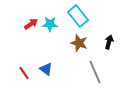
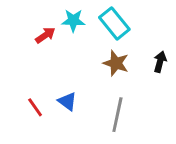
cyan star: (50, 24) -> (73, 21), moved
gray line: (95, 72) -> (117, 115), moved, turned 35

